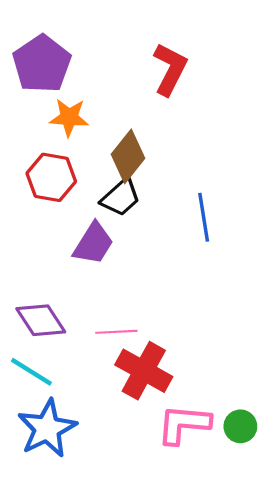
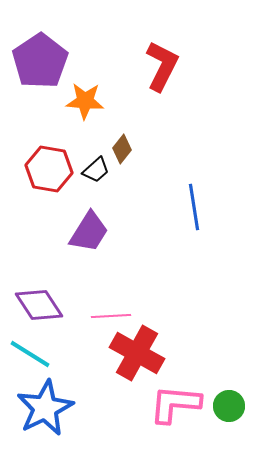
orange star: (69, 117) -> (85, 101), moved
brown diamond: (128, 156) -> (122, 149), size x0.6
black trapezoid: (121, 197) -> (96, 170), moved, size x0.7

